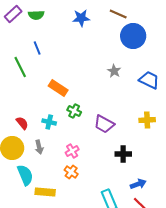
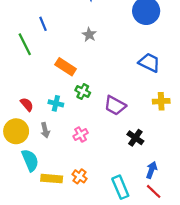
gray star: (114, 71) -> (89, 35), moved
blue trapezoid: (149, 80) -> (149, 63), moved
black cross: (123, 154) -> (135, 138), turned 35
orange cross: (71, 172) -> (80, 176), moved
blue arrow: (138, 184) -> (151, 170), turned -49

